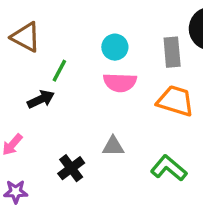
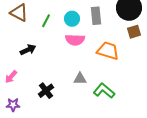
gray rectangle: (172, 52) -> (96, 16), moved
green line: (59, 71) -> (46, 21), moved
gray triangle: (113, 146) -> (80, 79), moved

